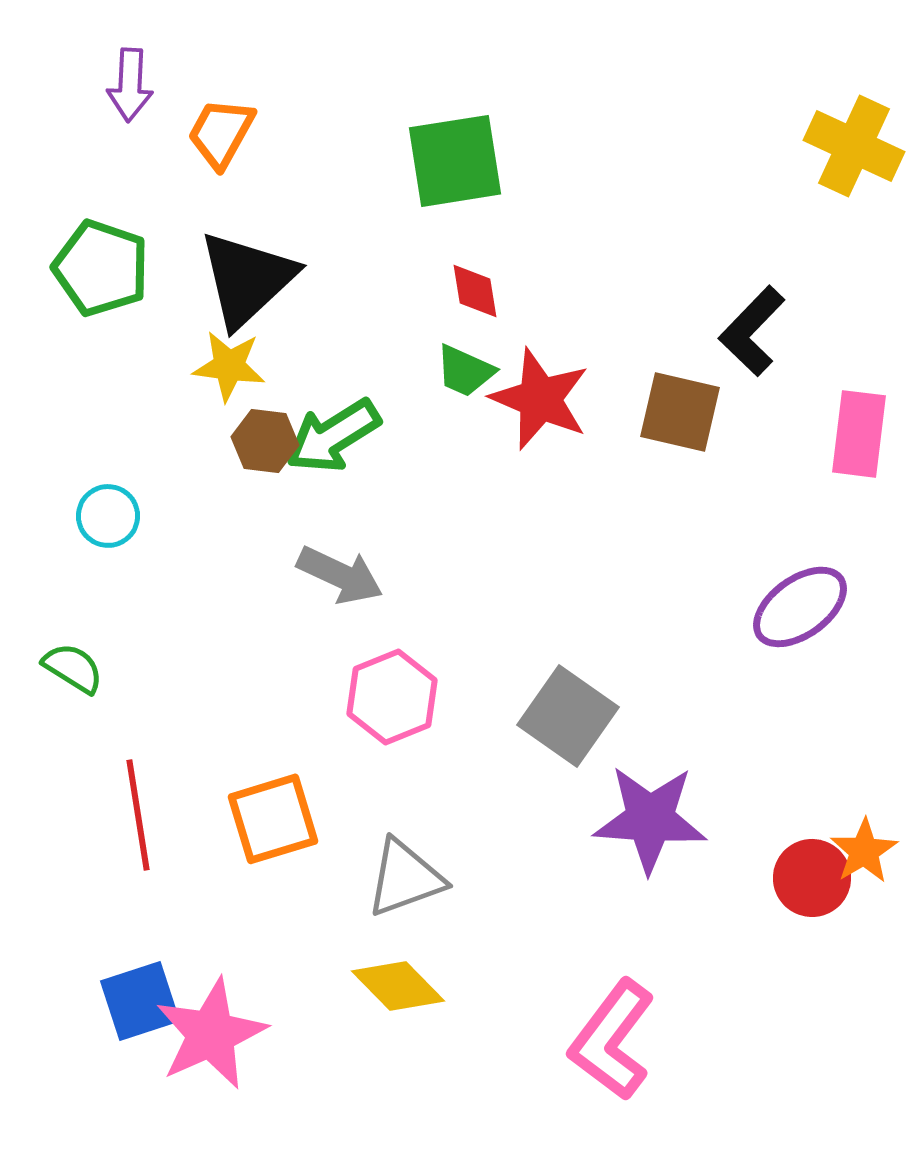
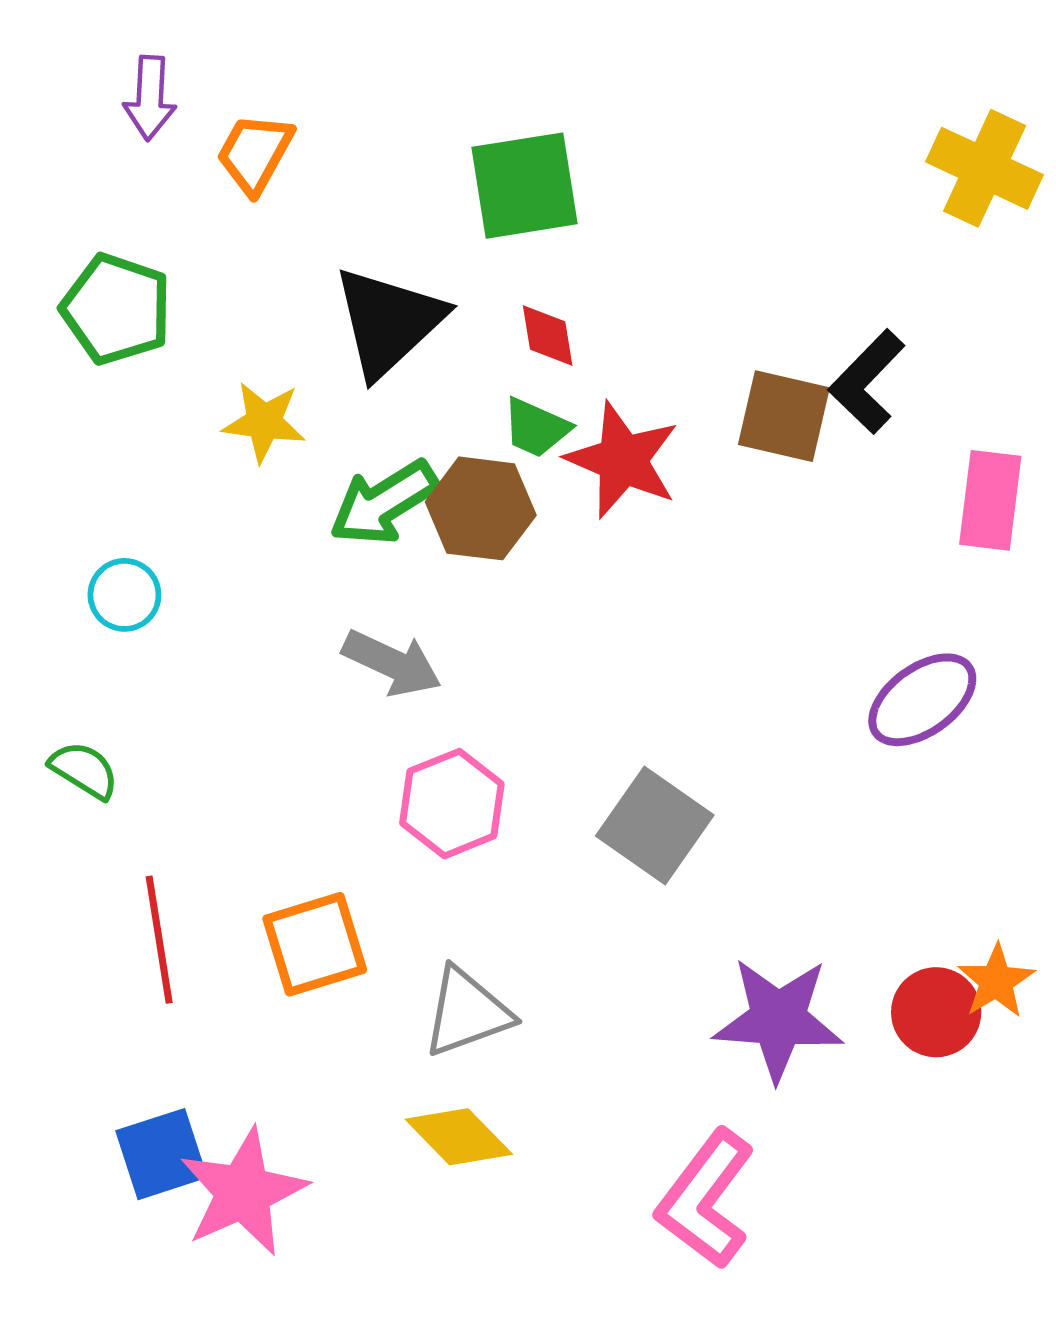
black triangle: (247, 279) -> (388, 322), moved
brown square: (680, 412) -> (784, 416), moved
brown hexagon: (265, 441) -> (481, 508), moved, size x1.4
purple star: (650, 819) -> (778, 1019), moved

